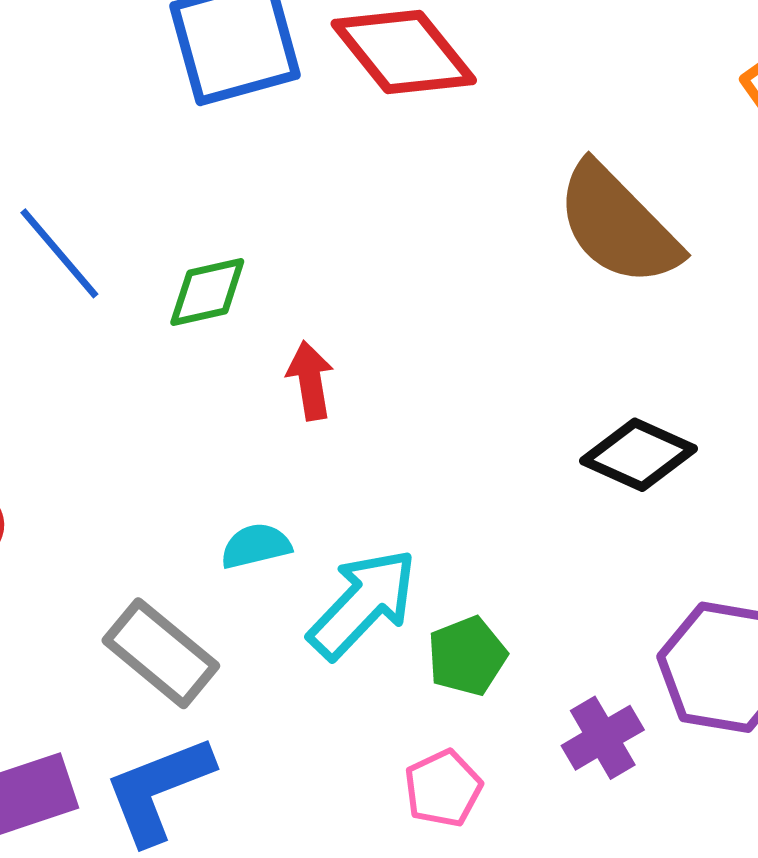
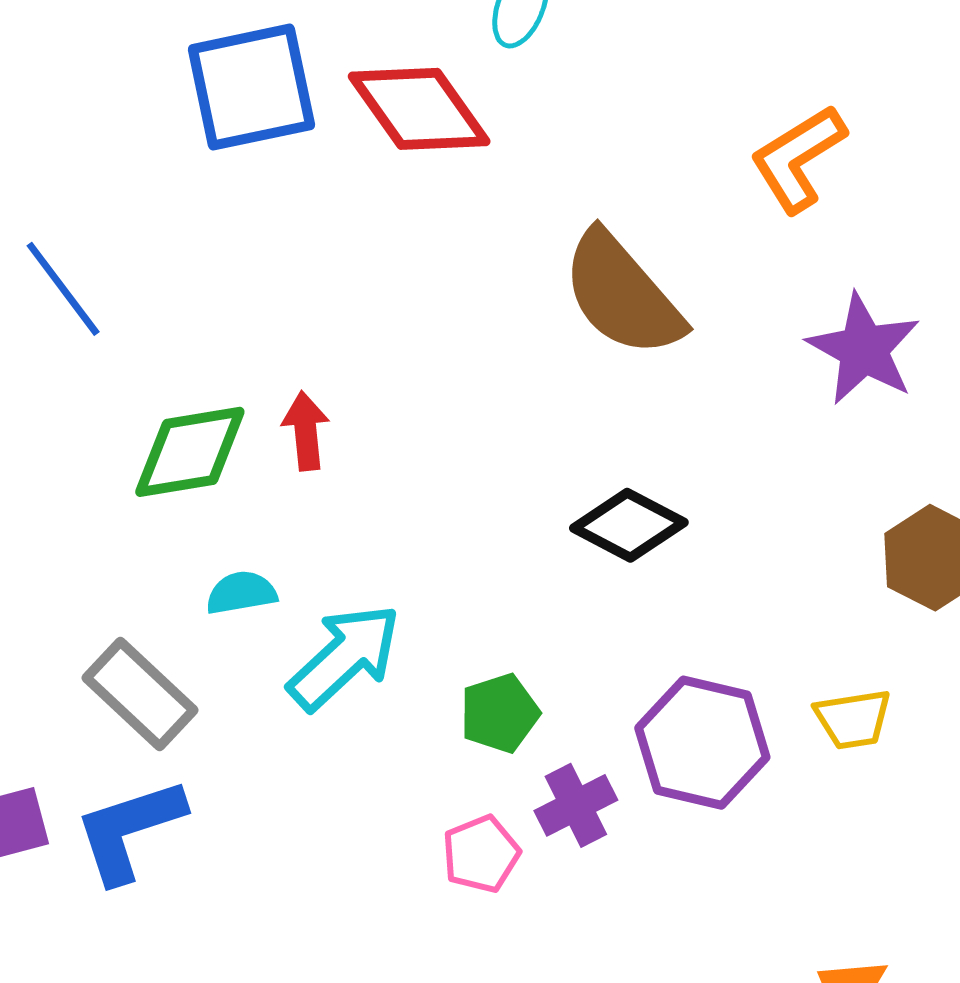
green diamond: (207, 292) -> (190, 452), moved, size x1.4
green pentagon: (467, 656) -> (500, 713), moved
pink pentagon: (443, 788) -> (481, 854), moved

